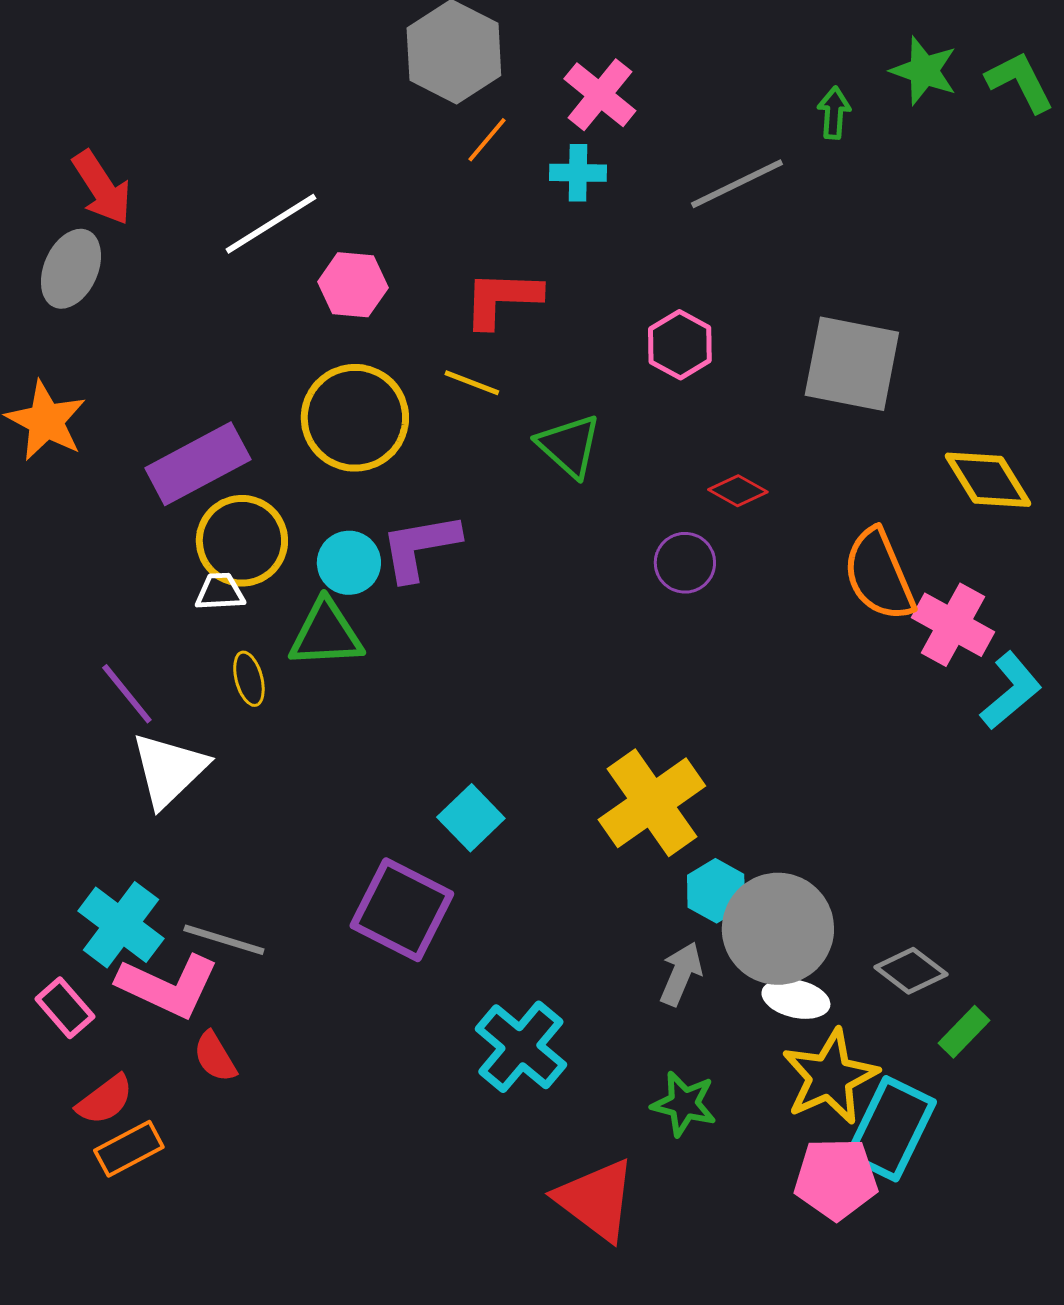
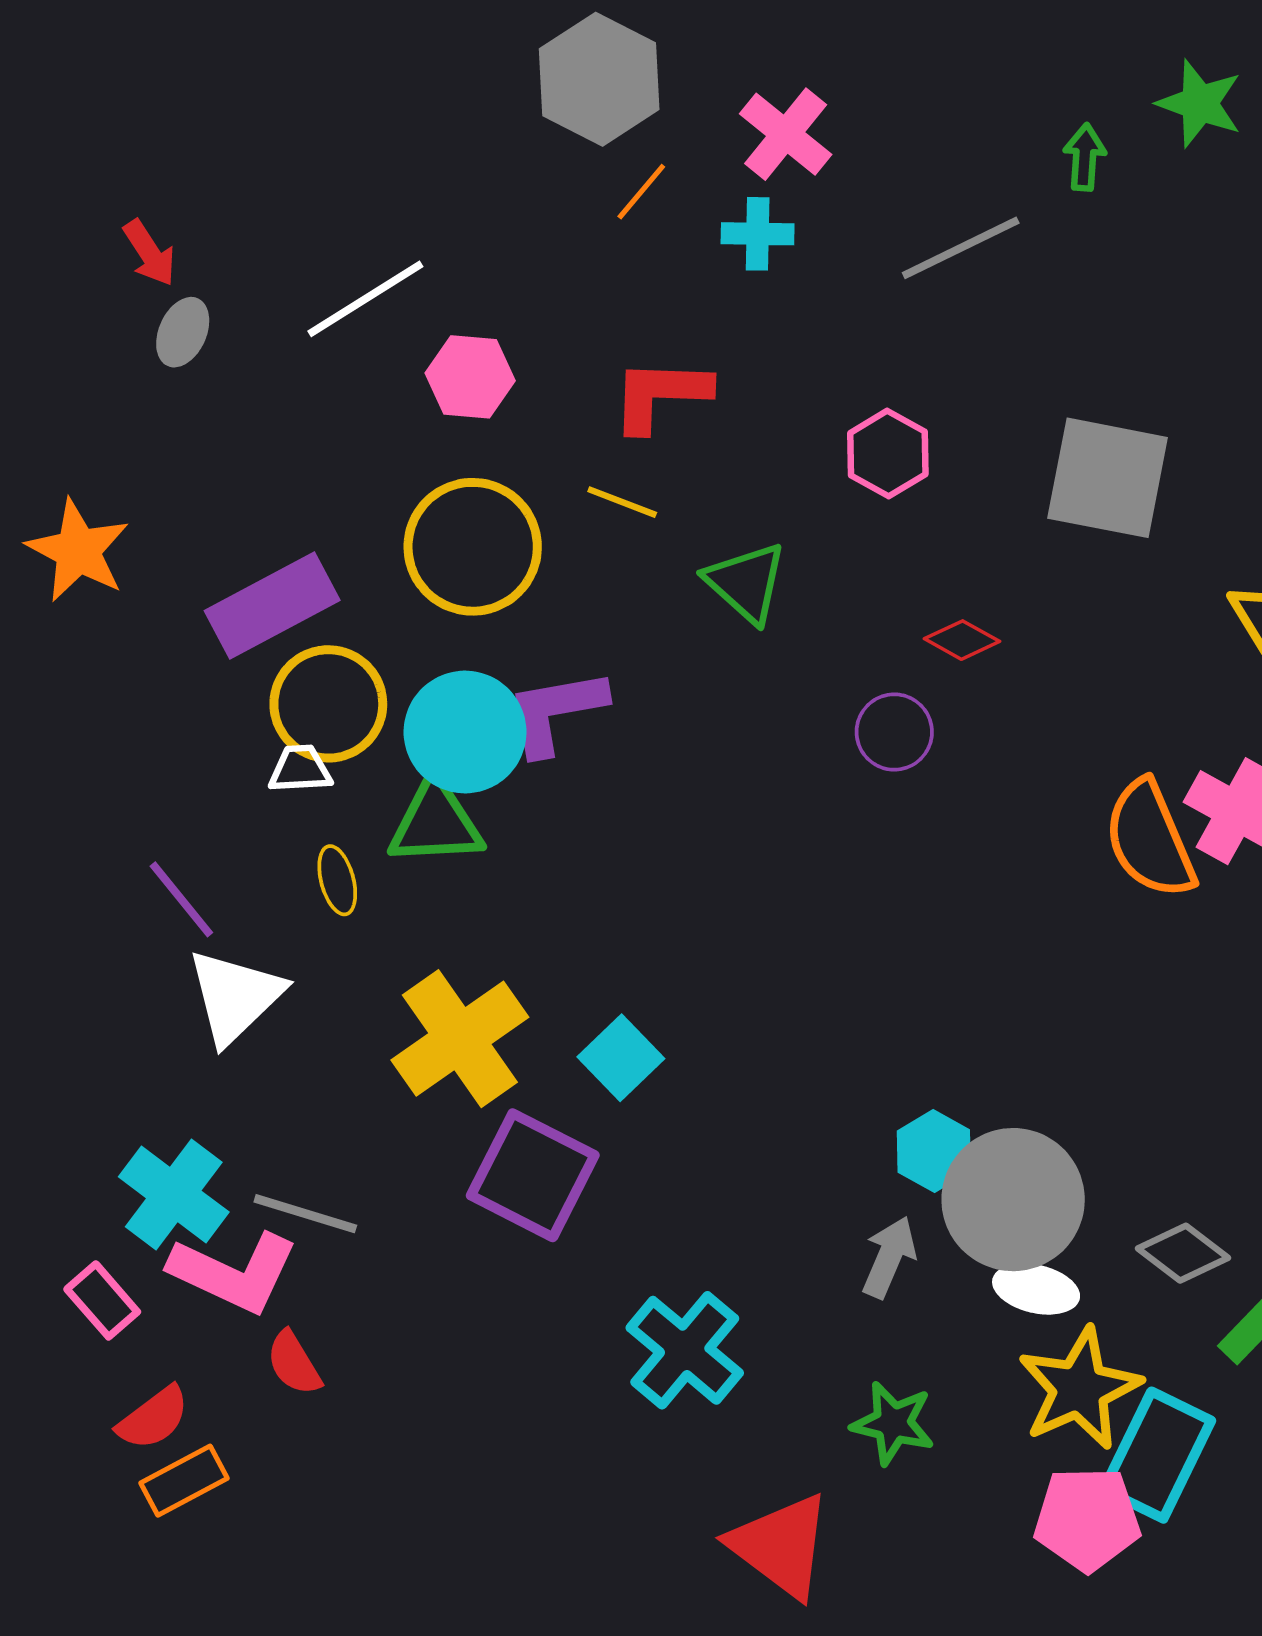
red arrow: (102, 188) -> (149, 253), size x0.7
gray ellipse: (71, 269) -> (183, 332), moved, size x0.7
cyan circle: (349, 563) -> (465, 732), size x1.5
orange semicircle: (879, 575) -> (1150, 839), moved
yellow cross: (652, 803) -> (460, 1039), moved

